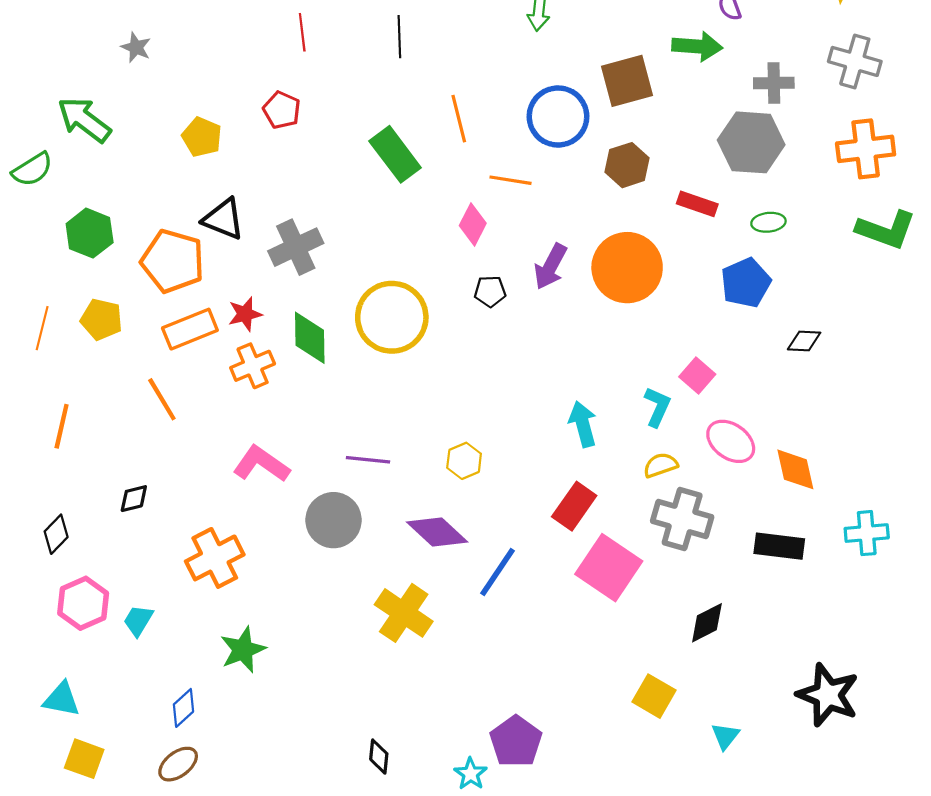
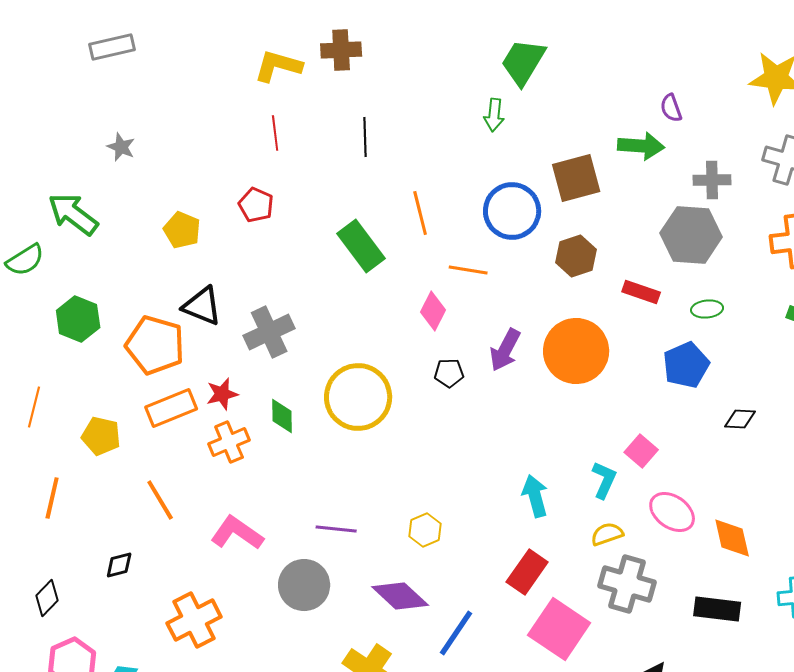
yellow pentagon: (101, 319) -> (101, 436), moved
green diamond: (310, 338) -> (282, 416), size x0.7
orange line: (162, 399) -> (160, 500), moved

